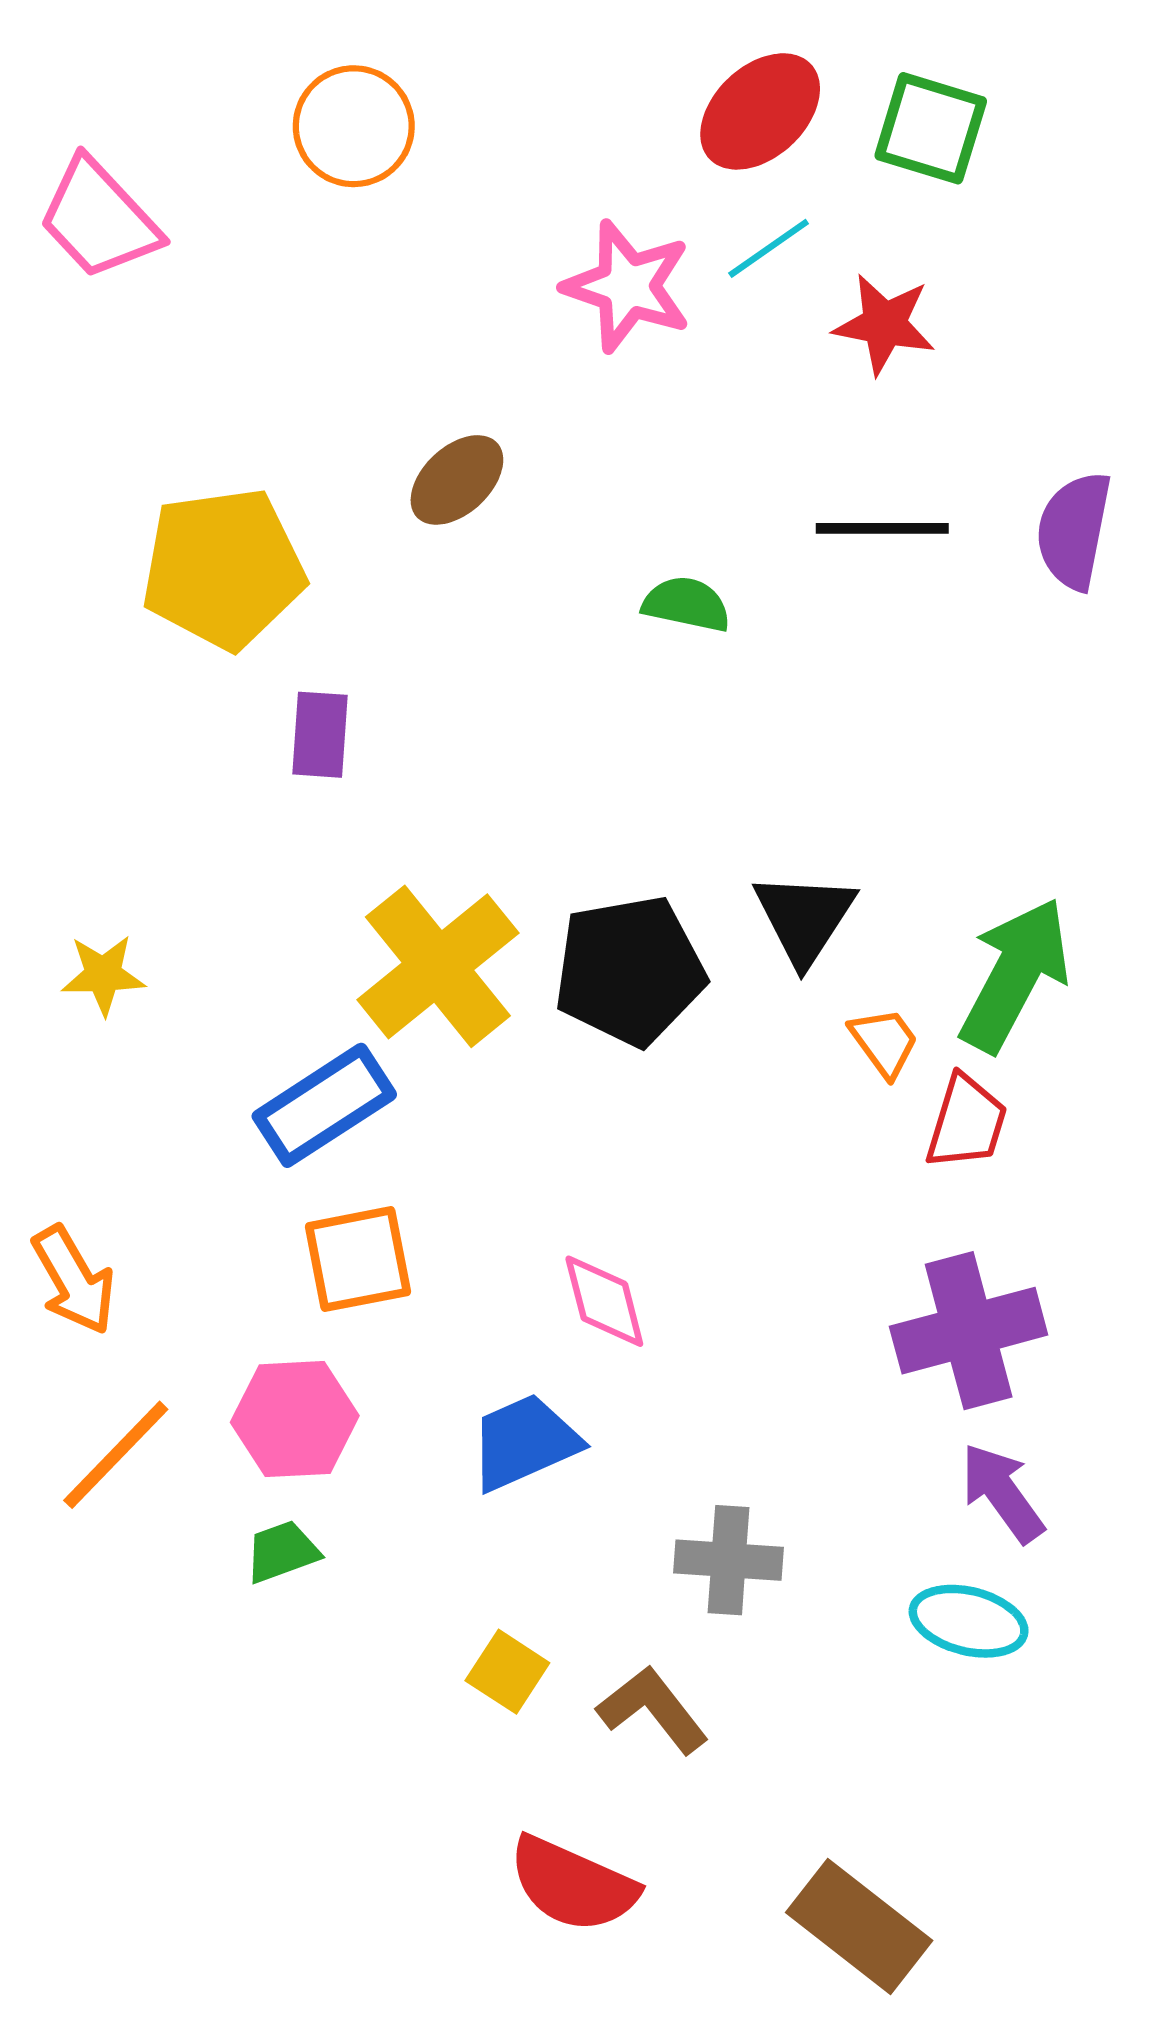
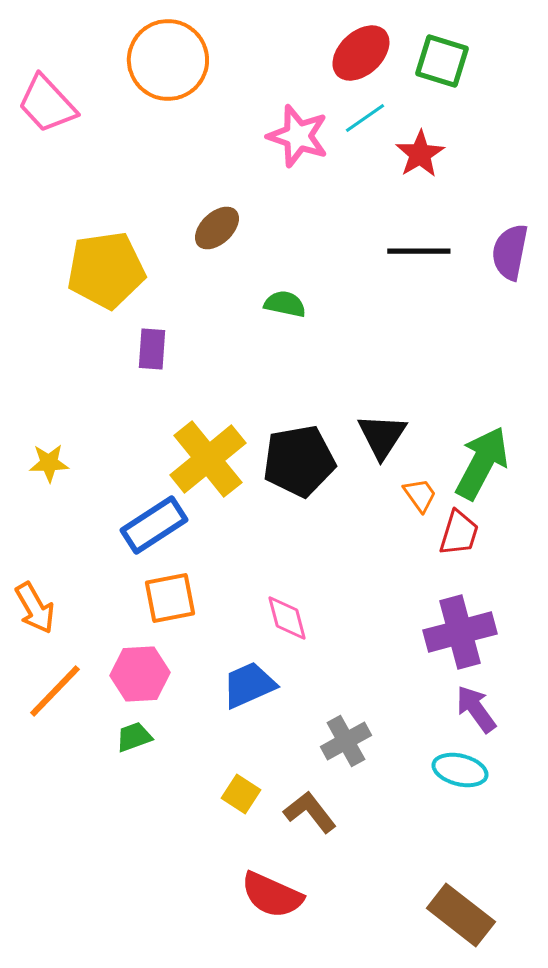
orange circle: (354, 126) -> (168, 60), size x1.4
red star: (884, 324) -> (420, 154), turned 30
green semicircle: (686, 604) -> (285, 304), moved
gray cross: (729, 1560) -> (346, 741), turned -33
brown rectangle: (859, 1927) -> (461, 915), moved

